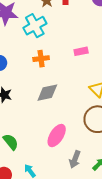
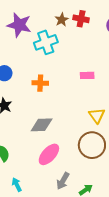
orange cross: (41, 59) -> (40, 83), moved
gray diamond: (47, 93) -> (42, 125), moved

